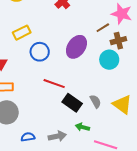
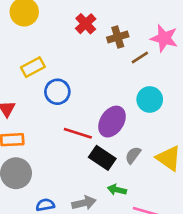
brown cross: (118, 41) -> (118, 37), moved
purple ellipse: (76, 47) -> (112, 122), moved
gray semicircle: (95, 101) -> (133, 155), turned -112

